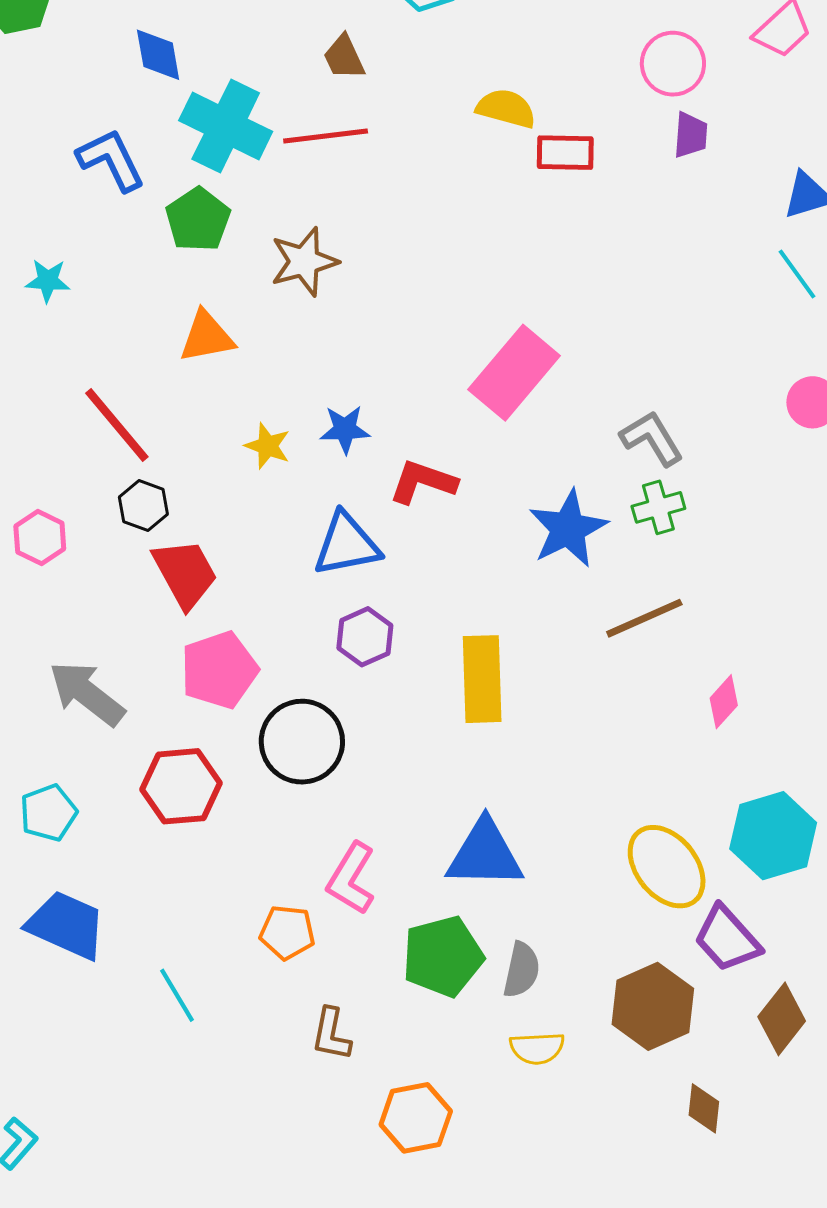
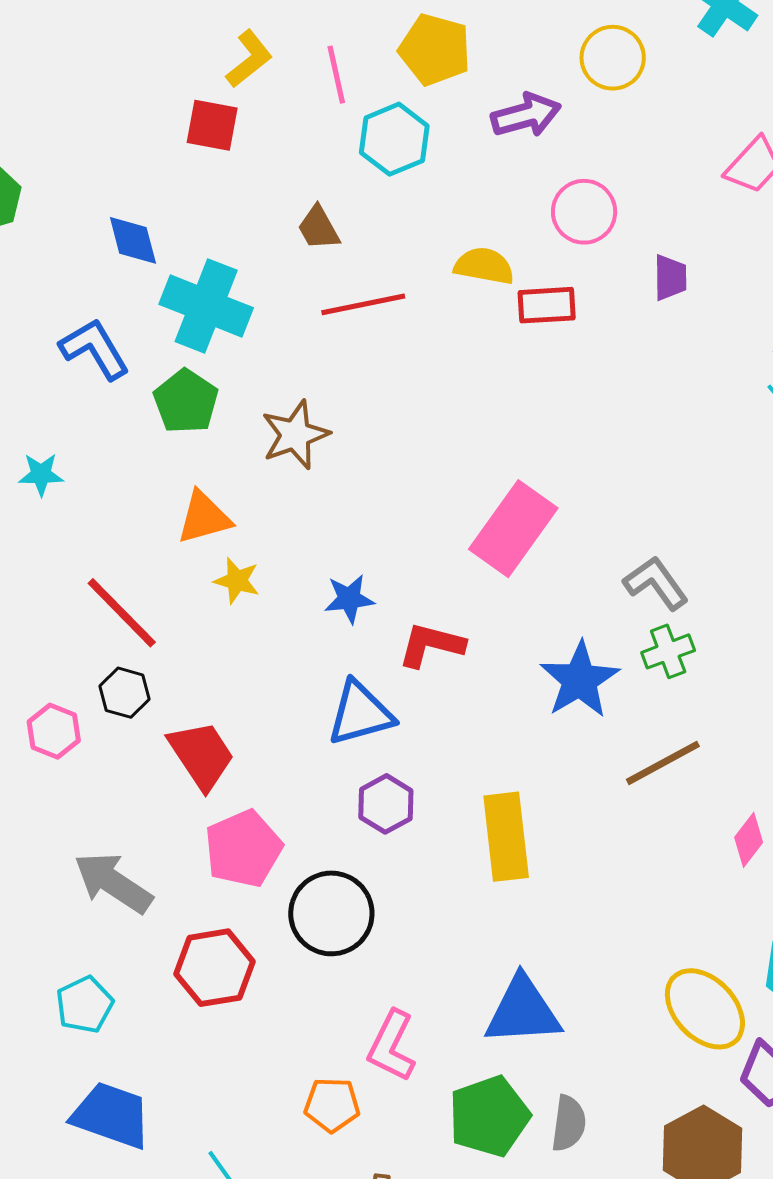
pink circle: (673, 64) -> (584, 212), moved
red line: (326, 136) -> (363, 304), moved
yellow star: (268, 446) -> (237, 581), moved
black hexagon: (143, 506) -> (125, 693), moved

